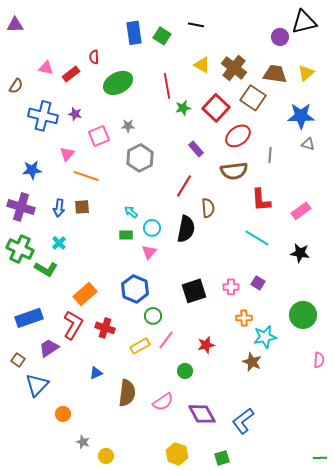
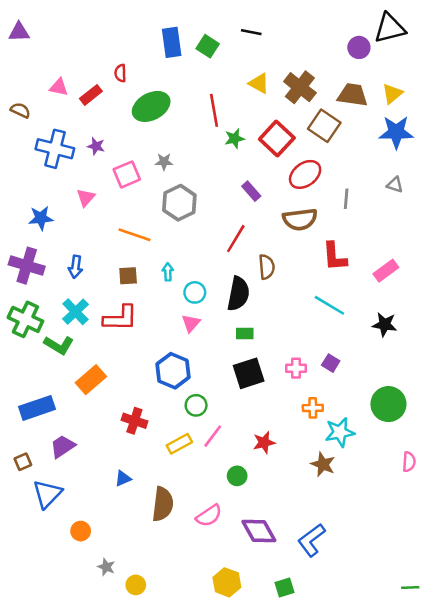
brown semicircle: (16, 86) -> (20, 110), turned -98
blue star: (301, 116) -> (396, 132), moved
orange line: (86, 176) -> (134, 235), moved
brown square: (82, 207) -> (128, 276), moved
cyan arrow: (131, 212) -> (168, 272), turned 48
green rectangle: (126, 235) -> (245, 334), moved
cyan cross: (59, 243) -> (75, 312), size x1.5
orange rectangle: (85, 294) -> (91, 380), moved
red L-shape: (73, 325) -> (120, 318), moved, turned 60
brown square: (18, 360) -> (23, 462), turned 32

